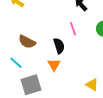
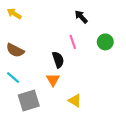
brown semicircle: (27, 42) -> (15, 50), moved
yellow triangle: (92, 85) -> (75, 101), moved

